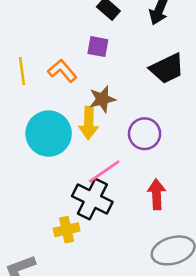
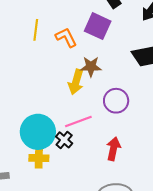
purple square: (98, 47) -> (98, 26), size x1.5
cyan circle: (49, 134) -> (38, 132), moved
black cross: (92, 199) -> (64, 140), size x0.6

